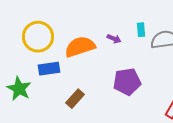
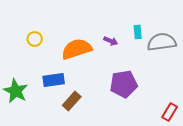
yellow circle: (38, 37) -> (35, 39), size x0.5
blue rectangle: (49, 69) -> (54, 80), moved

